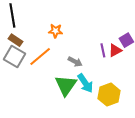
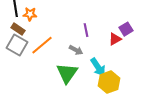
orange star: (56, 31) -> (30, 14), moved
purple line: (103, 50) -> (86, 30), moved
cyan arrow: (85, 83) -> (98, 67), moved

